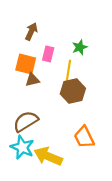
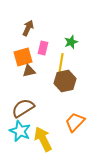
orange square: (26, 64) -> (23, 57), turned -30
orange trapezoid: (84, 137) -> (75, 122), turned 70
yellow arrow: (48, 156) -> (43, 139), turned 40

